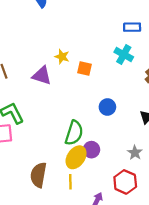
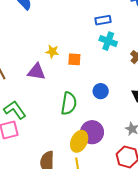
blue rectangle: (132, 27) -> (103, 20), moved
green semicircle: (74, 133) -> (69, 103), moved
purple circle: (91, 150) -> (92, 132), size x1.5

